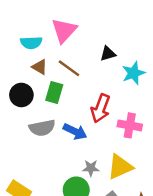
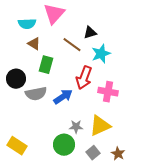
brown line: (69, 68) -> (72, 45), moved
cyan star: (133, 73) -> (101, 54), moved
black circle: (21, 95) -> (16, 79), moved
blue arrow: (75, 132) -> (63, 97), turned -60

